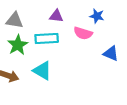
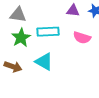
purple triangle: (56, 16) -> (73, 11), moved
pink semicircle: (83, 33) -> (82, 38), moved

